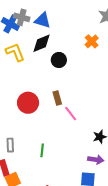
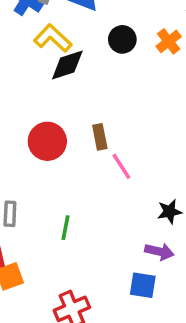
black diamond: (42, 43) -> (67, 65), moved
yellow L-shape: (15, 52) -> (53, 38), moved, turned -30
black circle: (59, 60) -> (122, 39), moved

